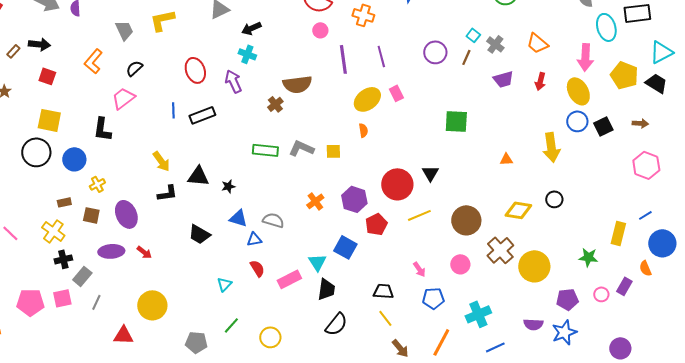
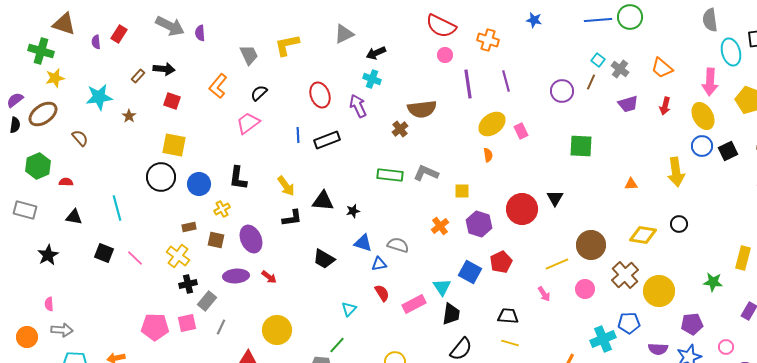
purple circle: (435, 52) -> (562, 91), moved
pink rectangle: (396, 93) -> (521, 131), moved
black L-shape: (102, 129) -> (238, 178), moved
yellow square: (333, 151) -> (462, 191), moved
yellow line: (419, 215) -> (557, 264), moved
red pentagon: (376, 224) -> (501, 262), moved
pink circle: (601, 294) -> (726, 347), moved
blue pentagon: (433, 298) -> (629, 323), moved
yellow line: (385, 318) -> (510, 343), turned -36
green line: (231, 325) -> (337, 345), moved

